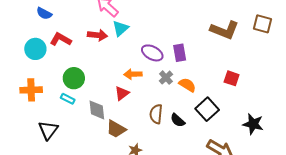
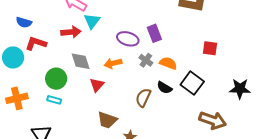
blue semicircle: (44, 13) -> (24, 22), moved
red triangle: (122, 93) -> (97, 85), moved
gray diamond: (97, 110) -> (81, 61), moved
brown semicircle: (156, 114) -> (143, 98), turned 30
black semicircle: (178, 120) -> (164, 88), moved

